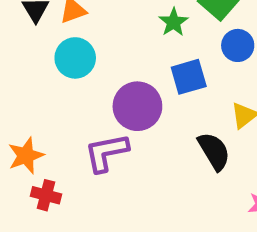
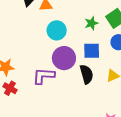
cyan circle: (75, 58) -> (57, 30), moved
black semicircle: (214, 151) -> (87, 74), moved

